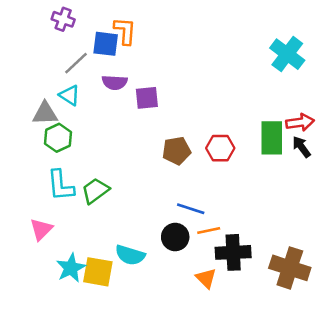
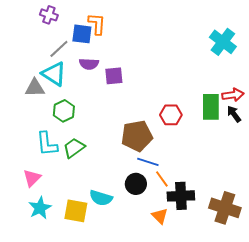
cyan triangle: (70, 95) -> (54, 74), size x1.5
green hexagon: (58, 138) -> (64, 111), moved
brown pentagon: (176, 151) -> (137, 136), moved, size x1.4
orange line: (209, 231) -> (162, 179), turned 66
cyan star: (71, 268) -> (40, 208), moved

